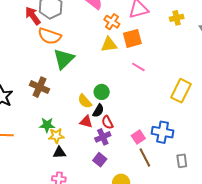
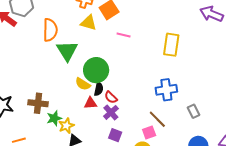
orange semicircle: (49, 36) -> (50, 30), moved, turned -90
yellow triangle: (109, 45) -> (89, 23), turned 42
green triangle: (64, 59) -> (67, 51), moved
brown cross: (39, 87) -> (38, 103), moved
green circle: (102, 92) -> (96, 70), size x1.6
pink square: (138, 137) -> (149, 132), moved, turned 32

